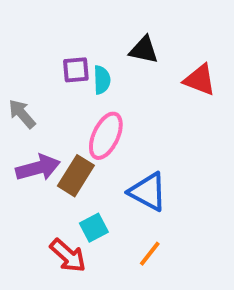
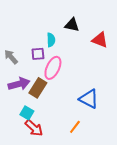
purple square: (76, 70) -> (38, 54), moved
blue triangle: (148, 192) -> (89, 99), moved
cyan square: (94, 228) -> (27, 113), moved, turned -32

